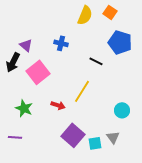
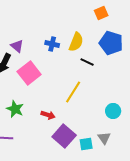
orange square: (110, 12) -> (101, 13), turned 32
yellow semicircle: (85, 15) -> (76, 42), moved
red arrow: (58, 105) -> (48, 115), moved

